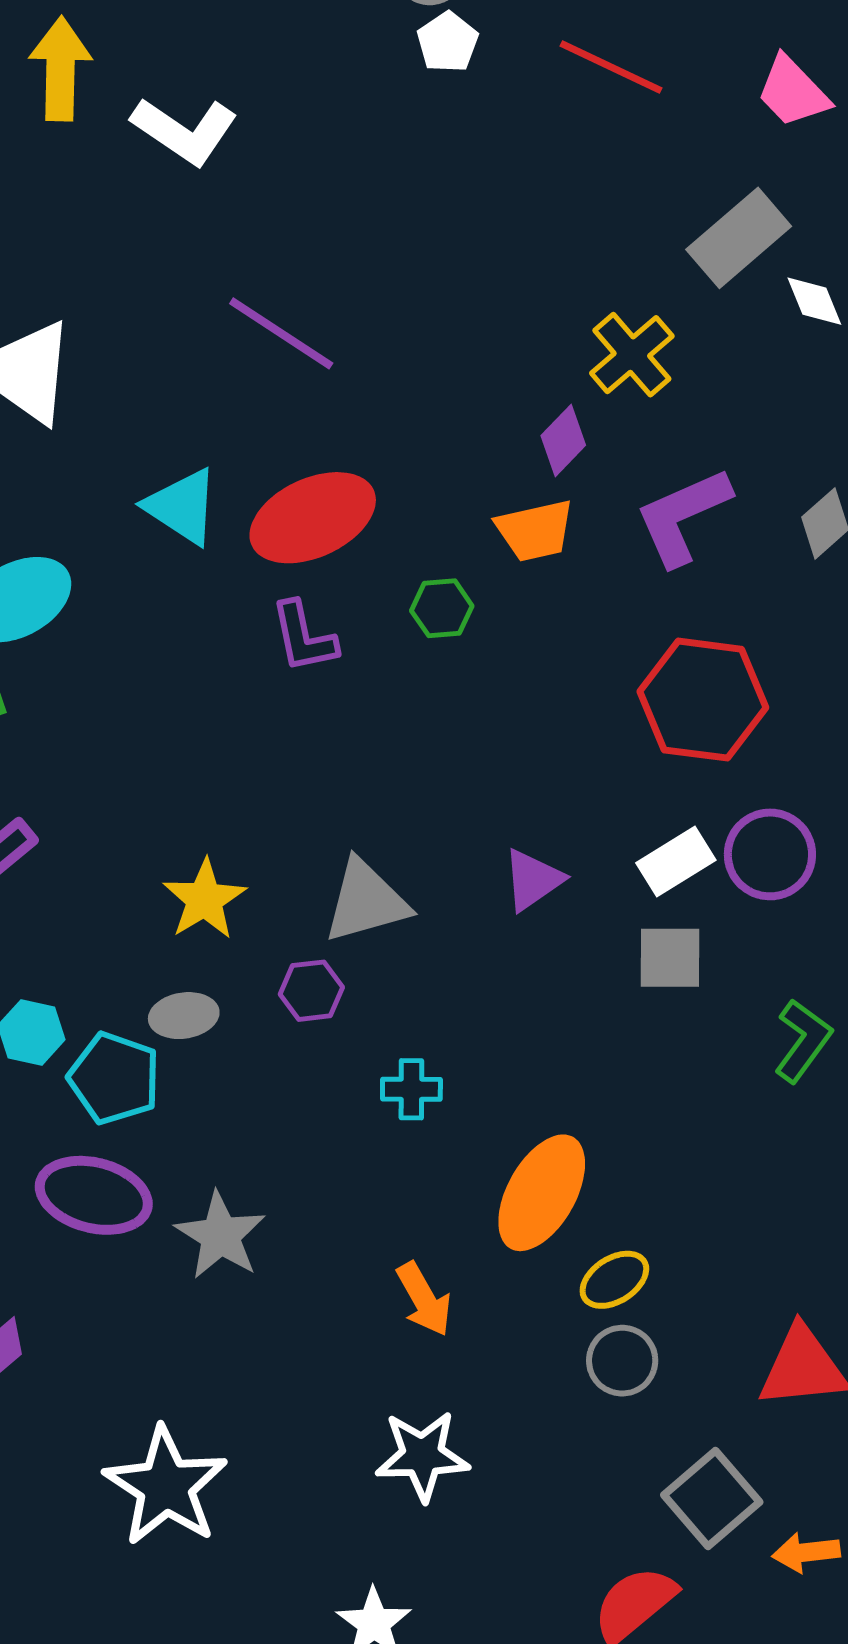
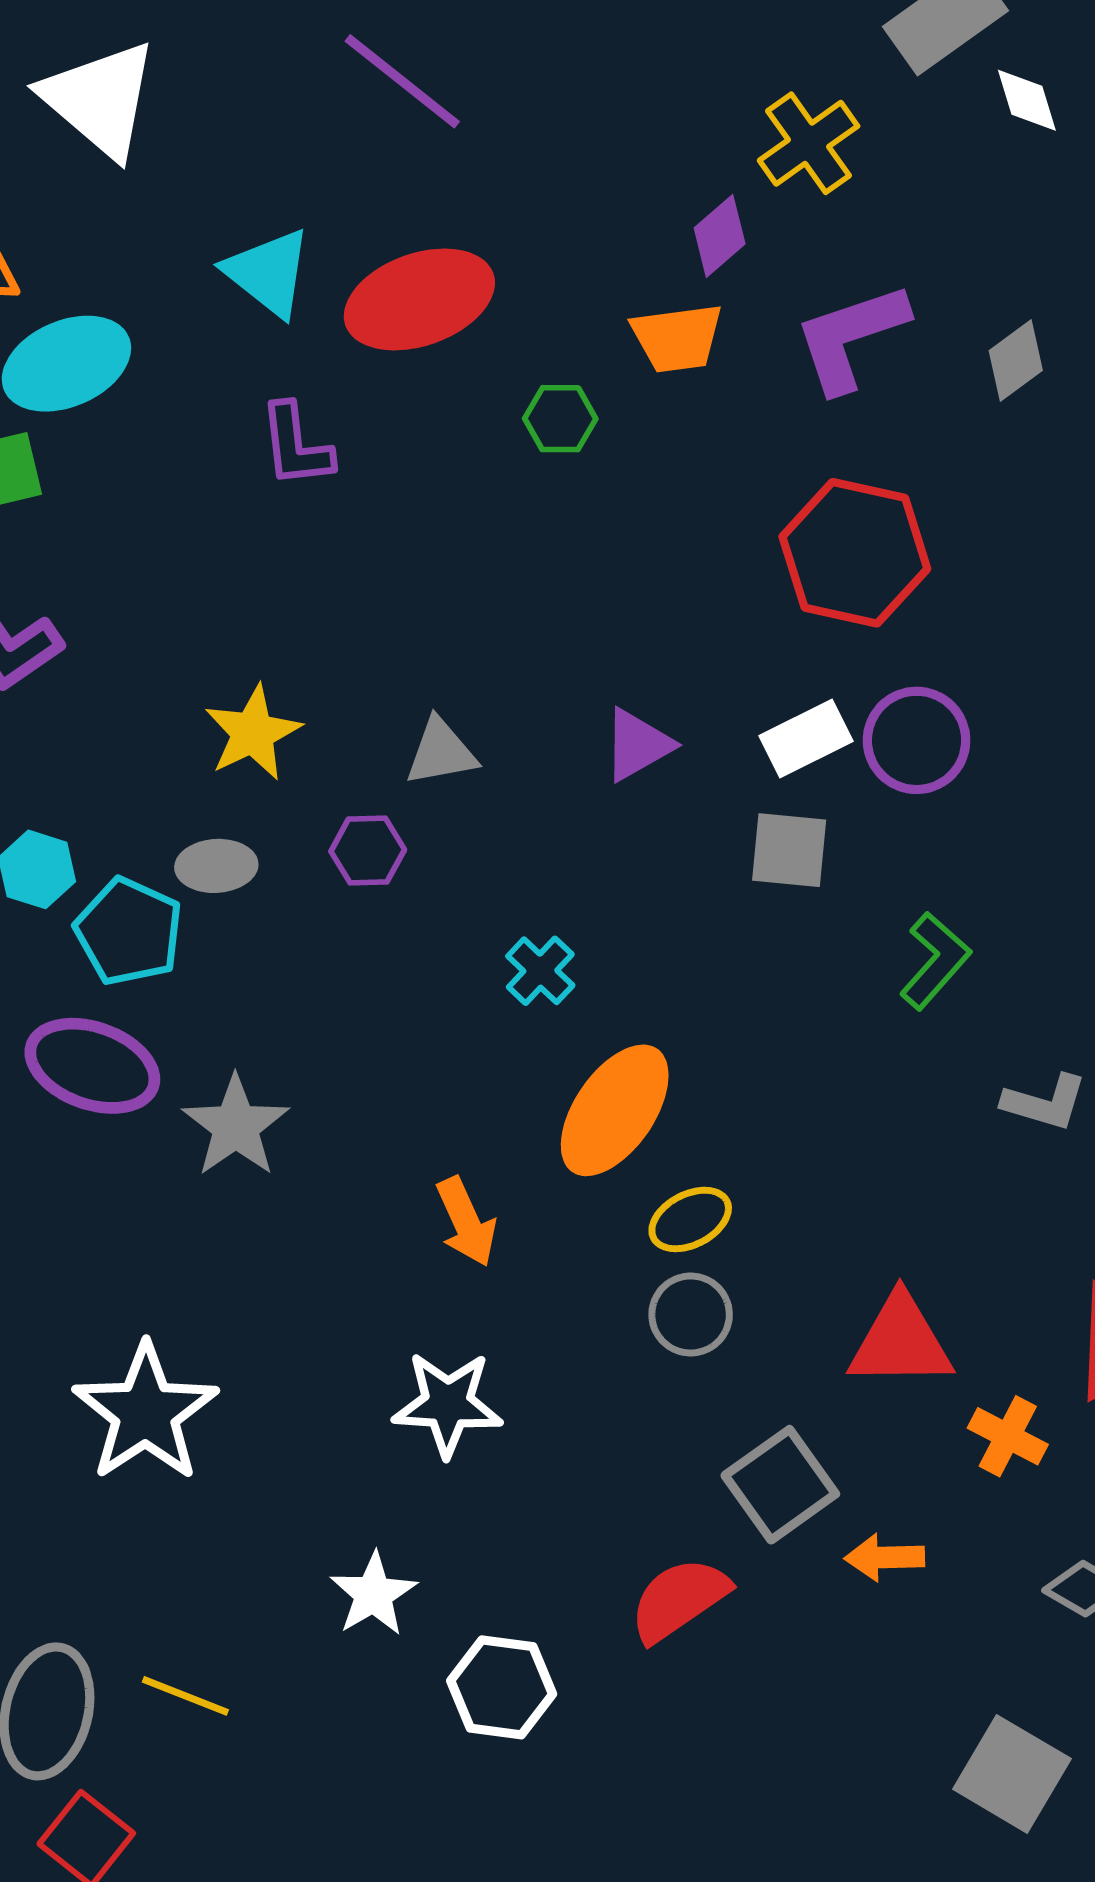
purple L-shape: (304, 637) -> (296, 445), moved
gray triangle: (366, 901) -> (441, 752), size x0.7
cyan cross: (411, 1089) -> (540, 971), moved, turned 38

